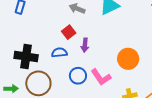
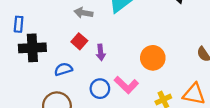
blue semicircle: (59, 53) -> (63, 69), moved
black cross: (26, 57) -> (32, 48), moved

